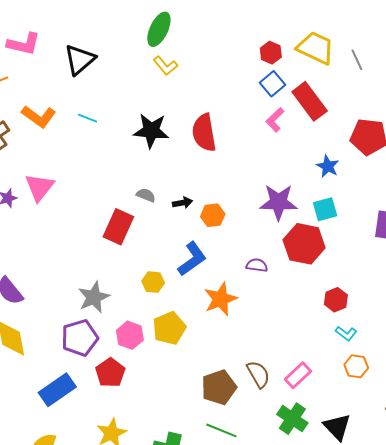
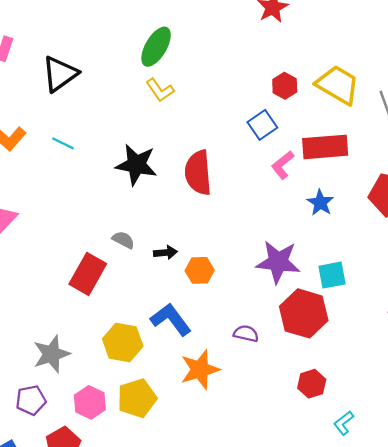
blue square: (272, 84) -> (262, 125), moved
red rectangle: (310, 101) -> (325, 147), turned -63
blue star: (328, 166) -> (320, 203), moved
blue L-shape: (192, 259) -> (171, 319), turned -96
yellow hexagon: (153, 282) -> (123, 343), size x1.5
red hexagon: (336, 300) -> (312, 384), moved
cyan L-shape: (346, 333) -> (344, 423), turned 100
purple pentagon: (80, 338) -> (31, 400), size x0.7

